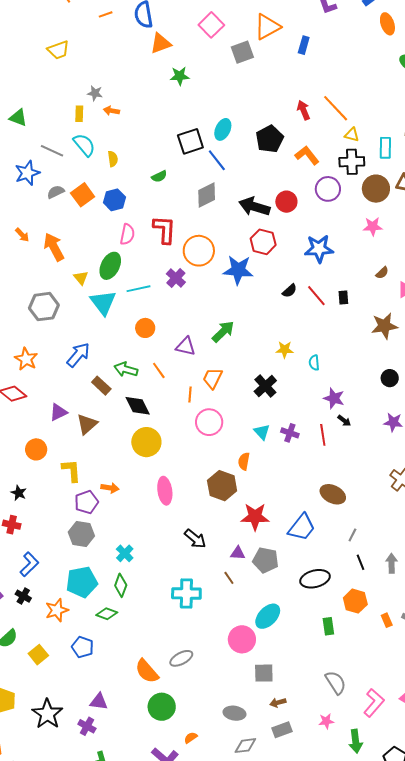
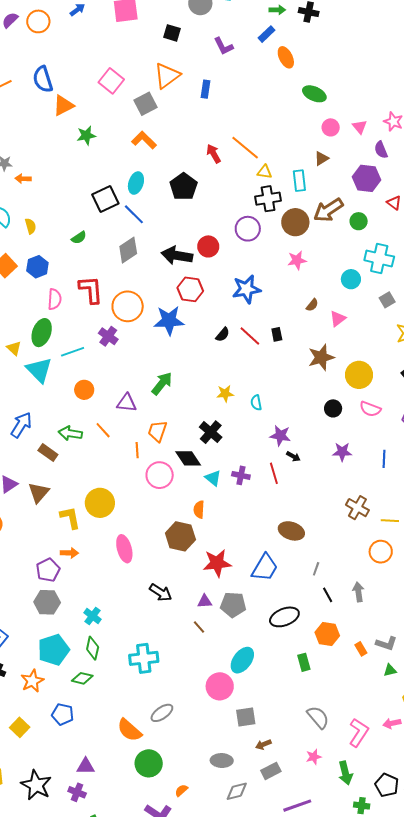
orange L-shape: (307, 155) -> (144, 140), moved
black diamond: (138, 406) -> (188, 458), moved
yellow L-shape: (71, 471) -> (70, 518), moved
cyan cross: (186, 593) -> (144, 658), moved

